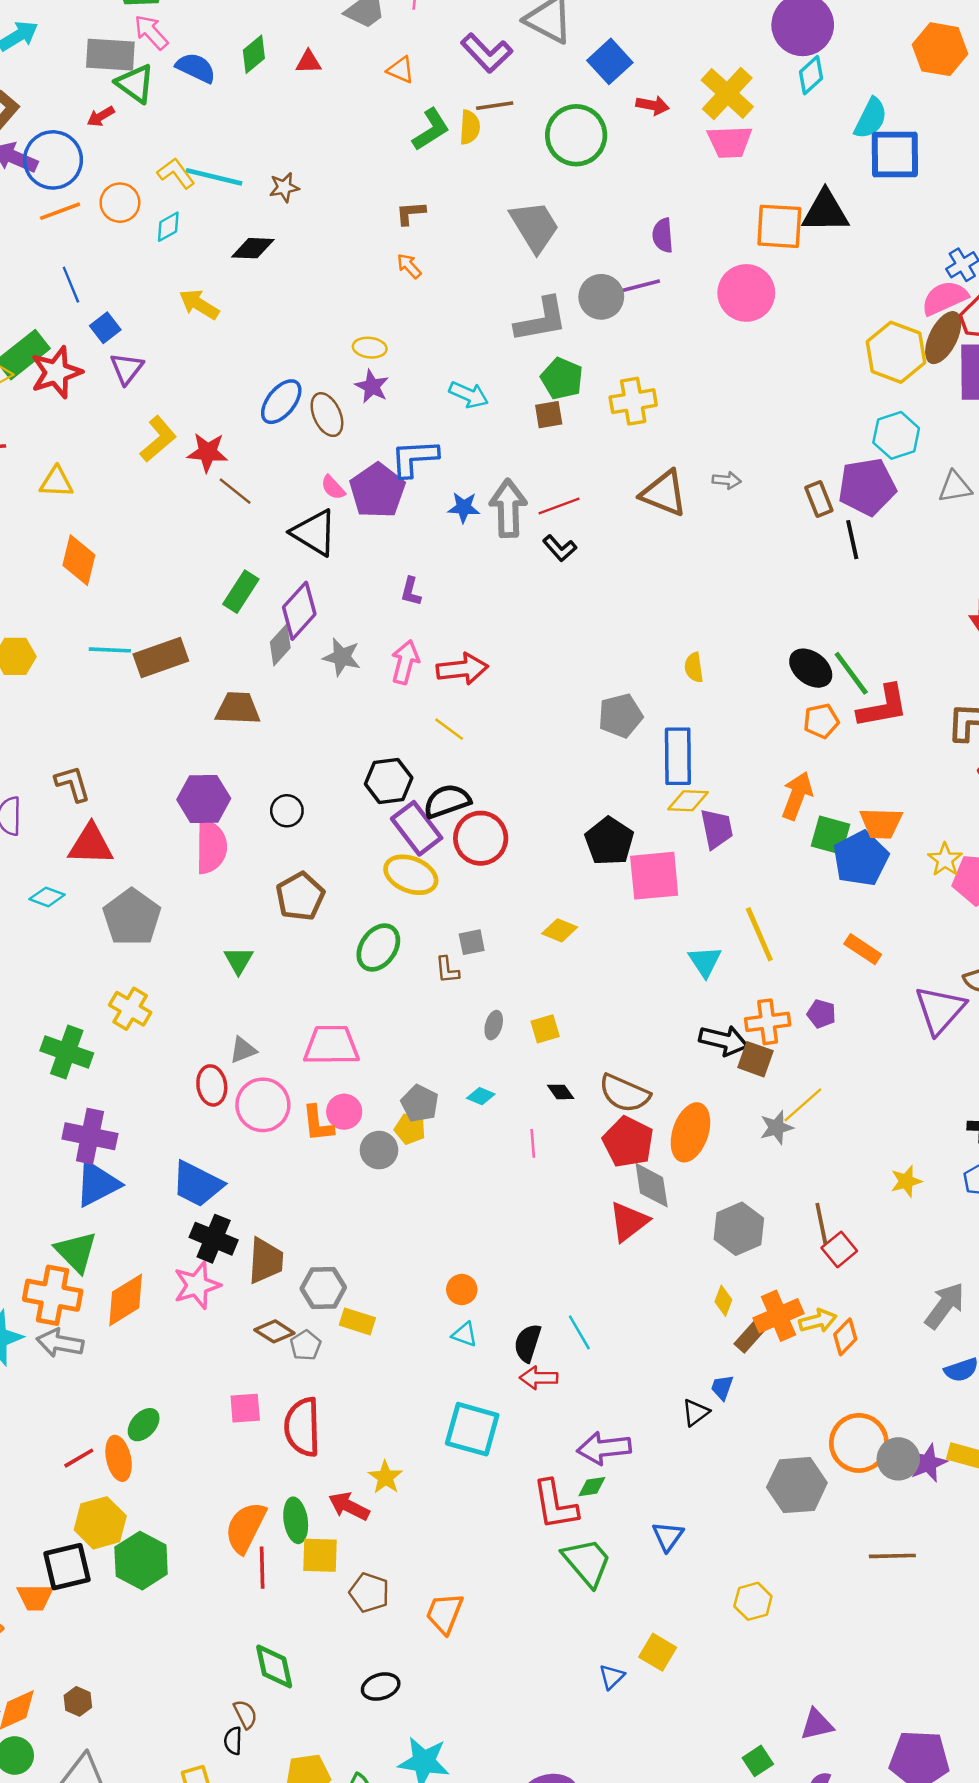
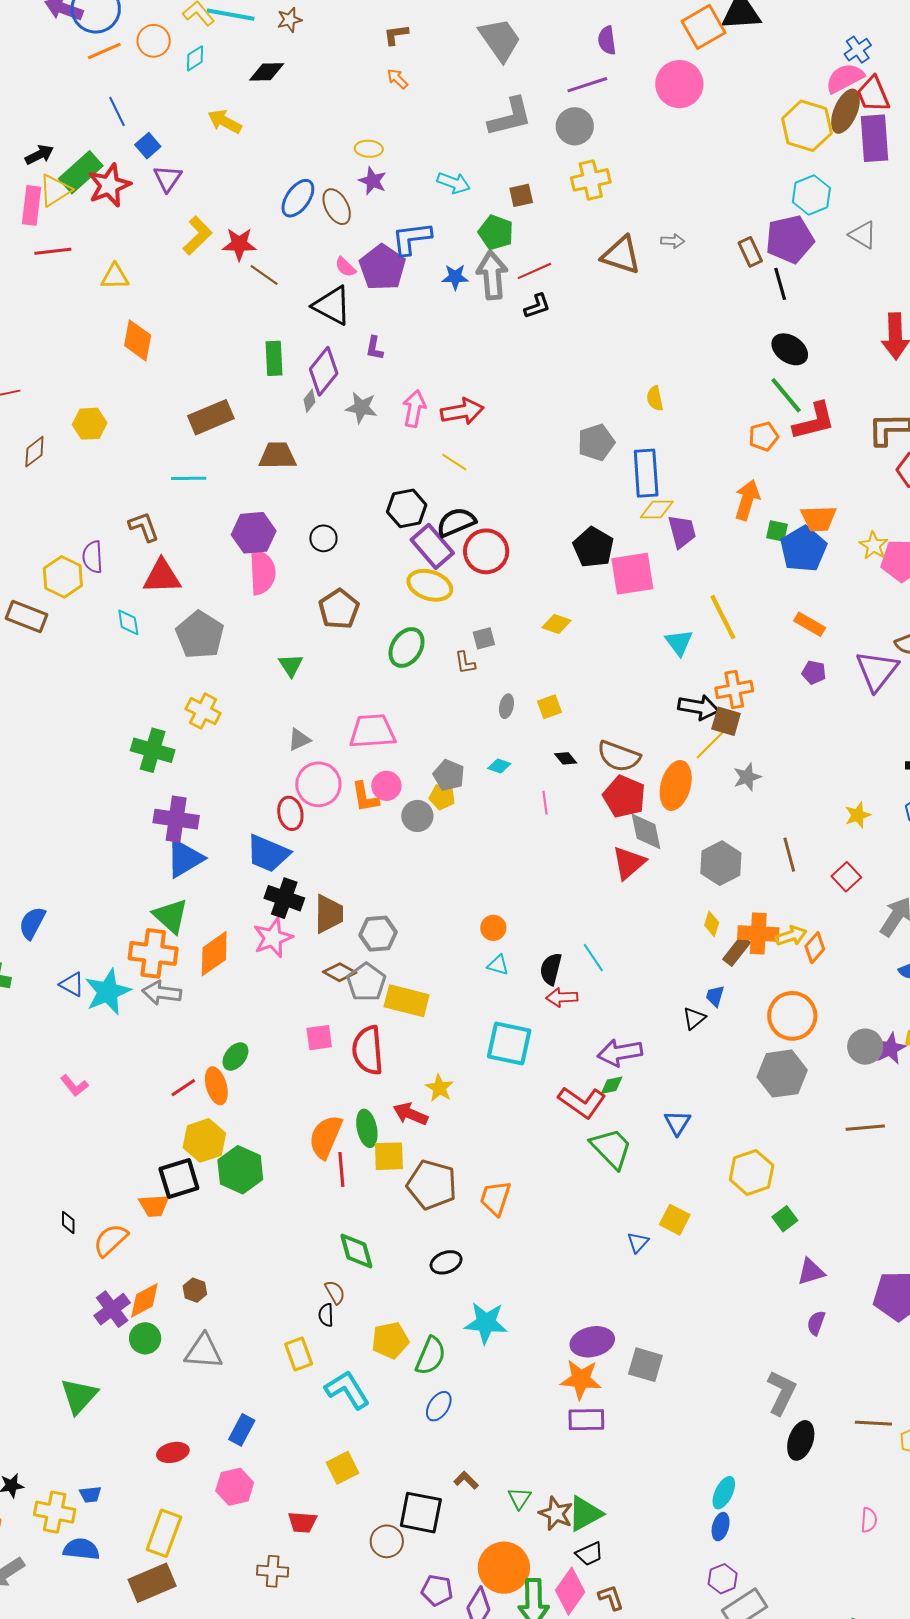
orange square: (779, 226) -> (703, 27), turned -30
gray circle: (601, 297) -> (575, 126), moved
green pentagon: (562, 379) -> (496, 232), moved
gray triangle: (955, 487) -> (863, 235), turned 44
black L-shape: (560, 548) -> (537, 306), turned -64
green rectangle: (241, 592) -> (274, 358), turned -32
purple L-shape: (411, 592) -> (374, 348), moved
gray diamond: (280, 645) -> (310, 401), size x0.7
cyan line: (110, 650) -> (189, 478), moved
black ellipse: (811, 668) -> (790, 349), moved
green square: (830, 835) -> (777, 531), size x0.7
cyan diamond: (47, 897) -> (128, 622), turned 64
purple pentagon: (821, 1014) -> (814, 672), moved
red ellipse: (212, 1085) -> (290, 813), moved
yellow line: (803, 1105) -> (711, 744), moved
red square: (839, 1249) -> (846, 877), moved
orange cross: (779, 1316) -> (758, 934), turned 30
yellow rectangle: (357, 1321) -> (407, 1001), moved, size x1.5
gray pentagon: (306, 1345) -> (366, 982), size x1.5
orange circle: (859, 1443) -> (792, 1016), moved
red L-shape: (555, 1505) -> (582, 1102), turned -42
brown pentagon: (369, 1593) -> (432, 1185), size x1.5
yellow hexagon: (753, 1601) -> (752, 1172), size x1.4
green square: (758, 1761) -> (785, 1219), moved

